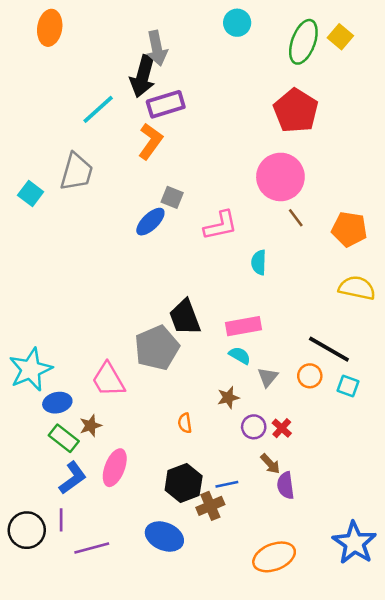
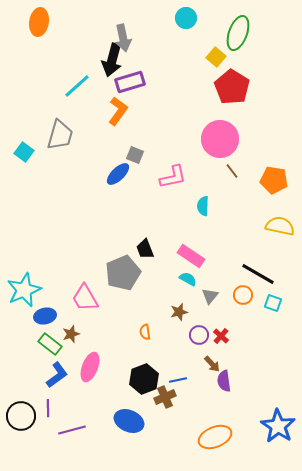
yellow square: (340, 37) -> (216, 57), moved
black trapezoid: (185, 317) -> (145, 249), size x0.7
pink rectangle: (243, 326) -> (191, 256), turned 44

